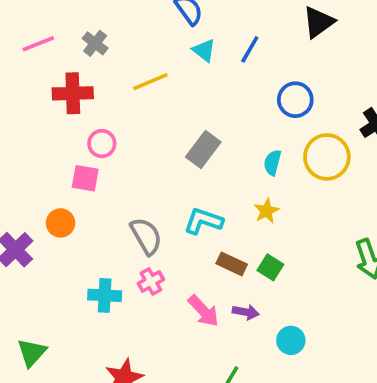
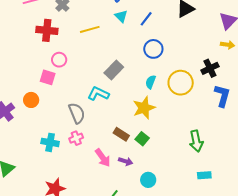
blue circle: (295, 100) -> (153, 49), moved
yellow star: (266, 211) -> (144, 108), size x1.6
cyan L-shape: (203, 221) -> (98, 94), moved

